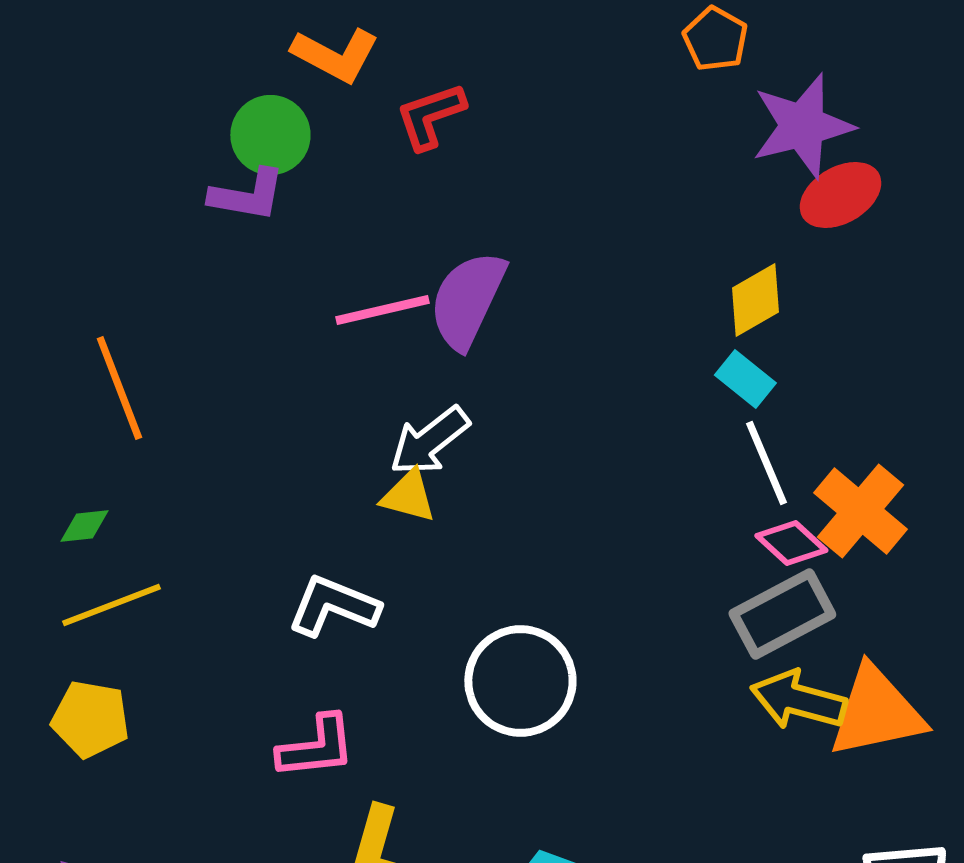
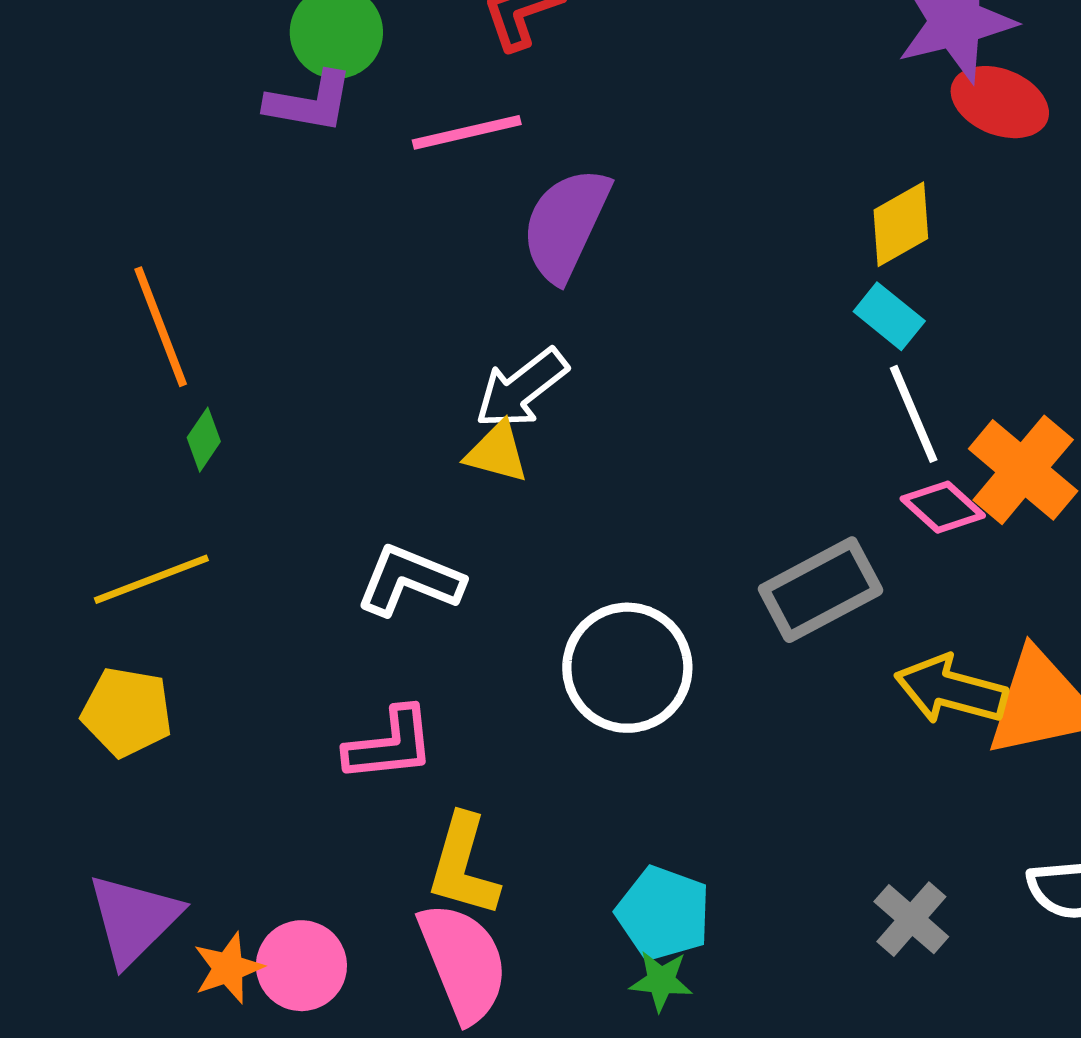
red ellipse: (840, 195) -> (1000, 102), turned 52
pink line: (382, 310) -> (467, 132), moved
green diamond: (84, 526) -> (204, 440), moved, turned -50
gray rectangle: (782, 614) -> (821, 590), moved

